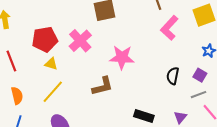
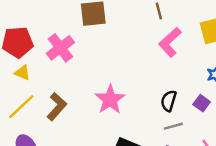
pink star: (122, 57) -> (110, 99), moved, turned 30
brown L-shape: (102, 86) -> (57, 107), moved, turned -40
gray line: (198, 95) -> (173, 126), moved

